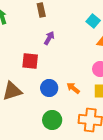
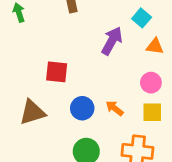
purple arrow: (49, 38) -> (112, 41), moved, size x1.5

